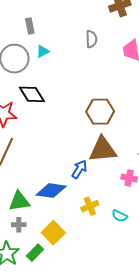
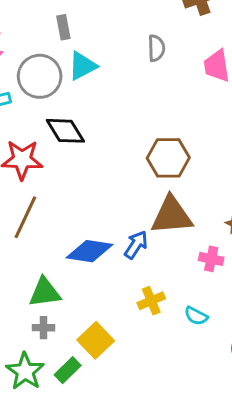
cyan triangle: (43, 51) -> (82, 66), size x1.5
blue diamond: (51, 191) -> (90, 251), moved

